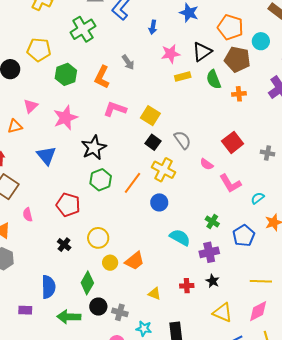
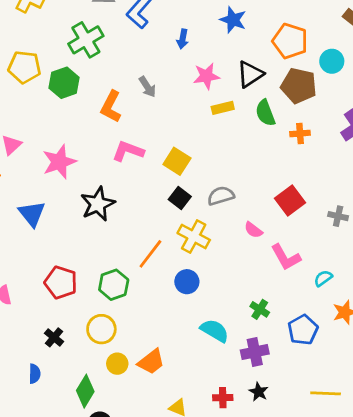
green hexagon: (66, 74) -> (64, 83), moved
gray semicircle: (182, 140) -> (221, 196), turned -72
green hexagon: (101, 180) -> (114, 285), moved
blue semicircle: (48, 287) -> (35, 374), moved, size x0.6

